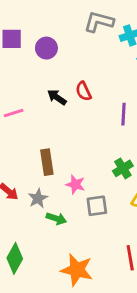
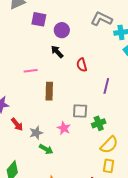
black arrow: (57, 97) -> (57, 52), moved
brown rectangle: (47, 162) -> (49, 91), moved
gray square: (97, 206) -> (80, 111), moved

